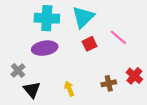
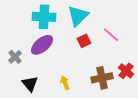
purple ellipse: (45, 48) -> (42, 45), turned -30
gray cross: (18, 70) -> (15, 57), moved
brown cross: (109, 83) -> (102, 78), size x1.5

